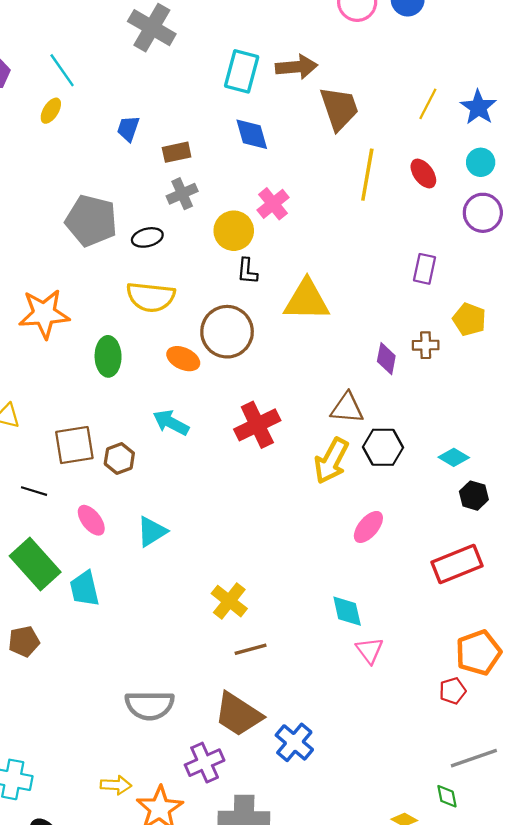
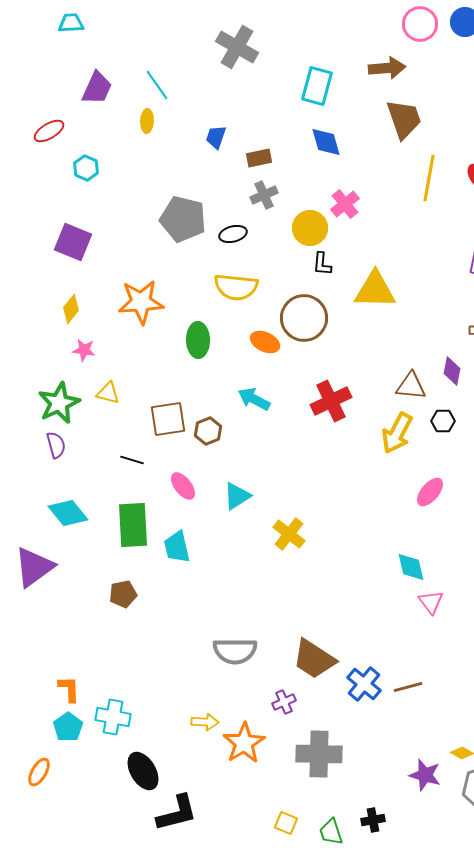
brown arrow: (297, 67) -> (387, 68), moved
yellow ellipse: (51, 111) -> (147, 121), turned -30
purple diamond: (386, 359) -> (452, 371), moved
black hexagon: (383, 447) -> (443, 421), size x0.7
green rectangle: (35, 564) -> (133, 525), turned 39
yellow cross: (229, 601) -> (289, 534), moved
brown line: (251, 649) -> (408, 687), moved
purple cross: (205, 763) -> (284, 702), size x0.7

